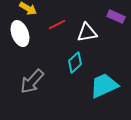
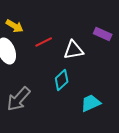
cyan trapezoid: (104, 86) -> (91, 103), size x0.7

